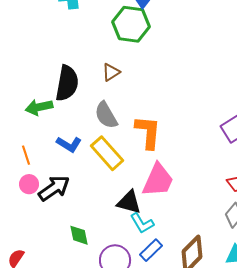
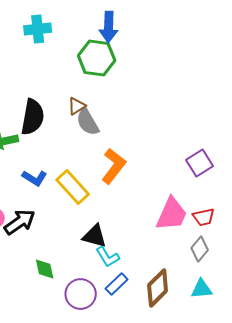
gray semicircle: (106, 115) -> (88, 122), moved
orange L-shape: (148, 132) -> (114, 166), turned 33
pink trapezoid: (158, 180) -> (172, 214), moved

